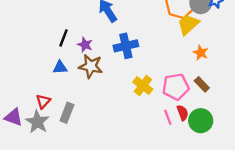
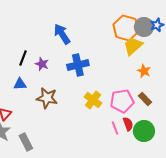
brown star: (91, 66) -> (47, 98), moved
gray rectangle: (67, 113) -> (26, 142), moved, turned -48

